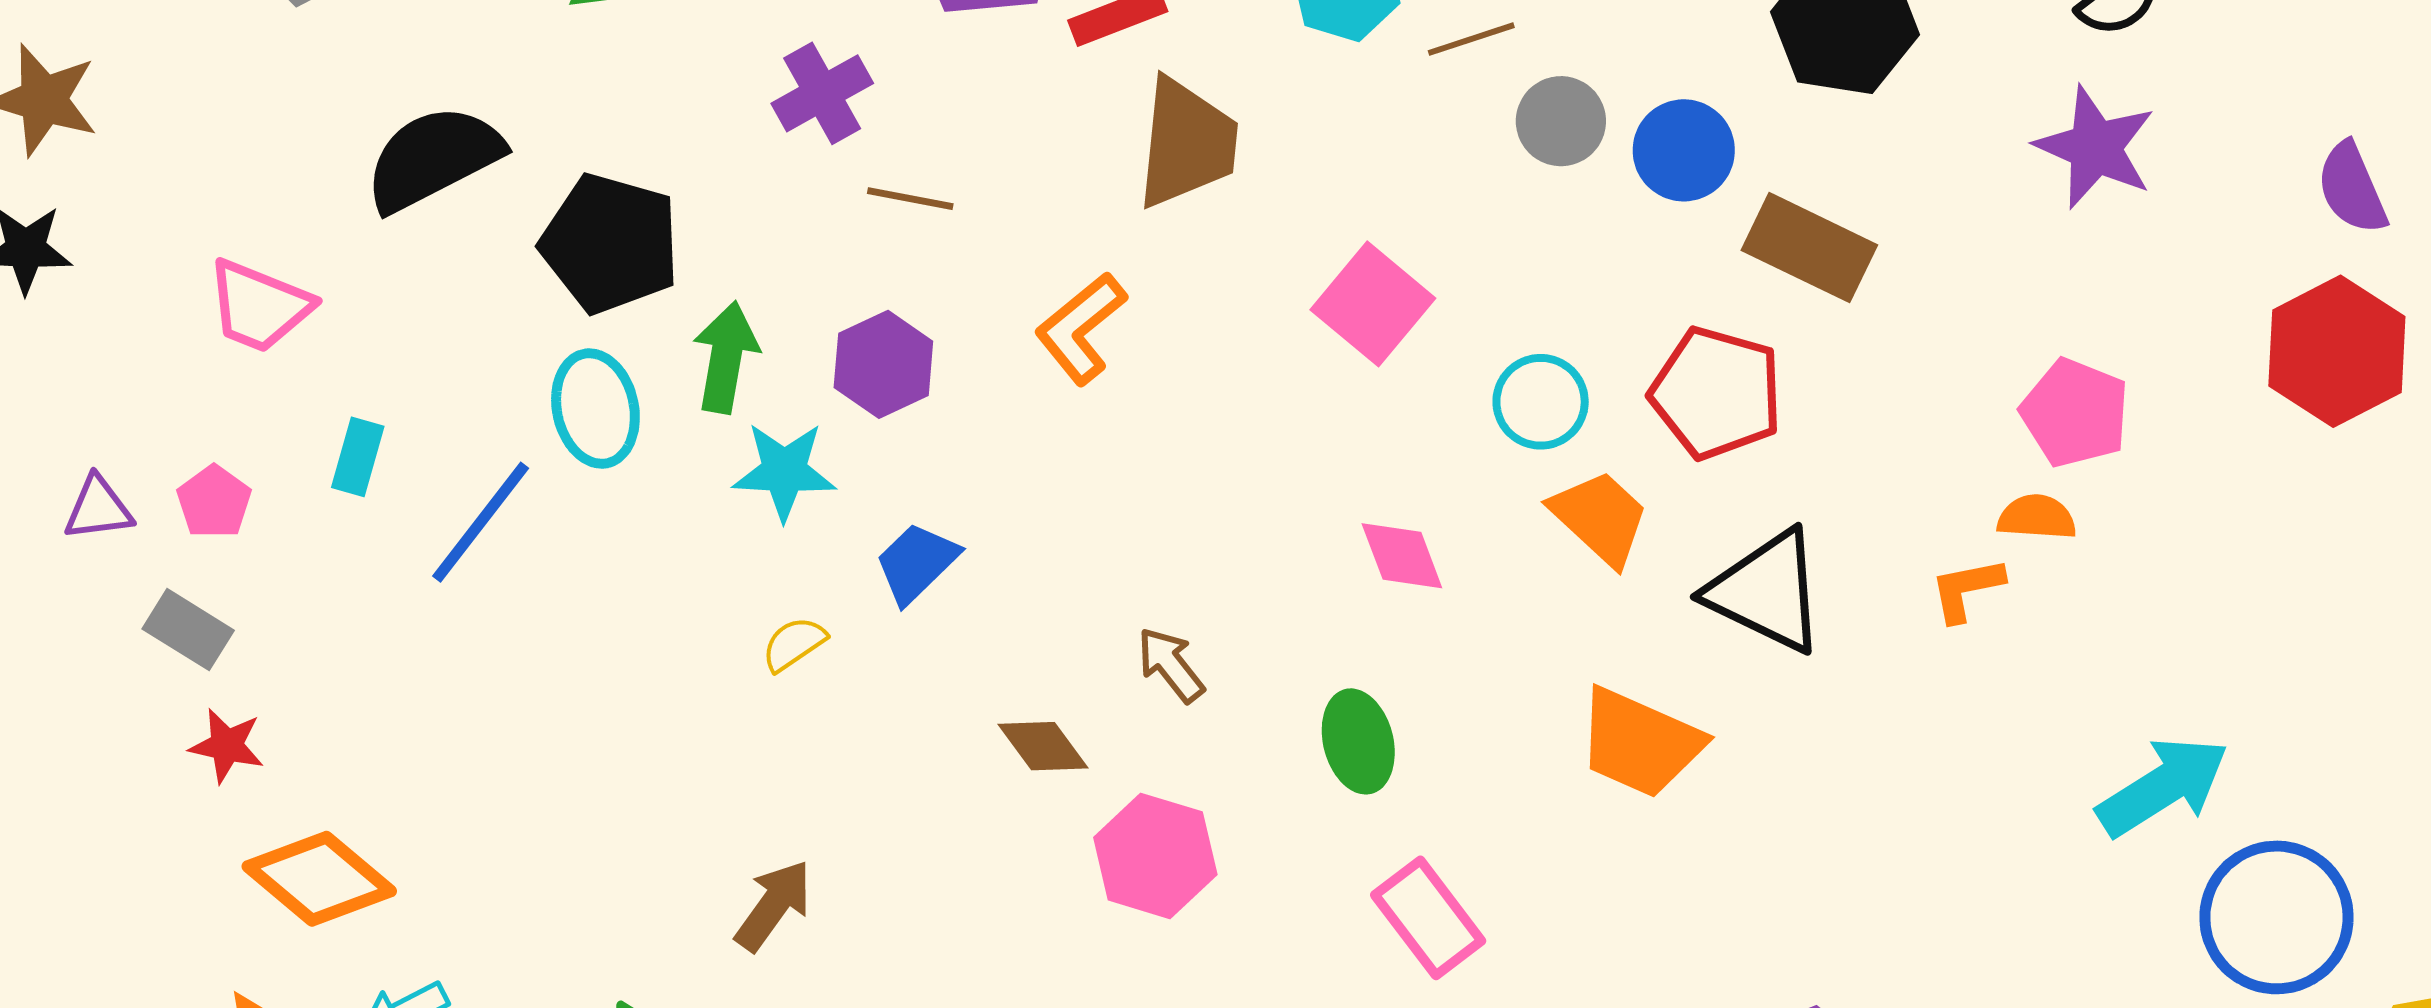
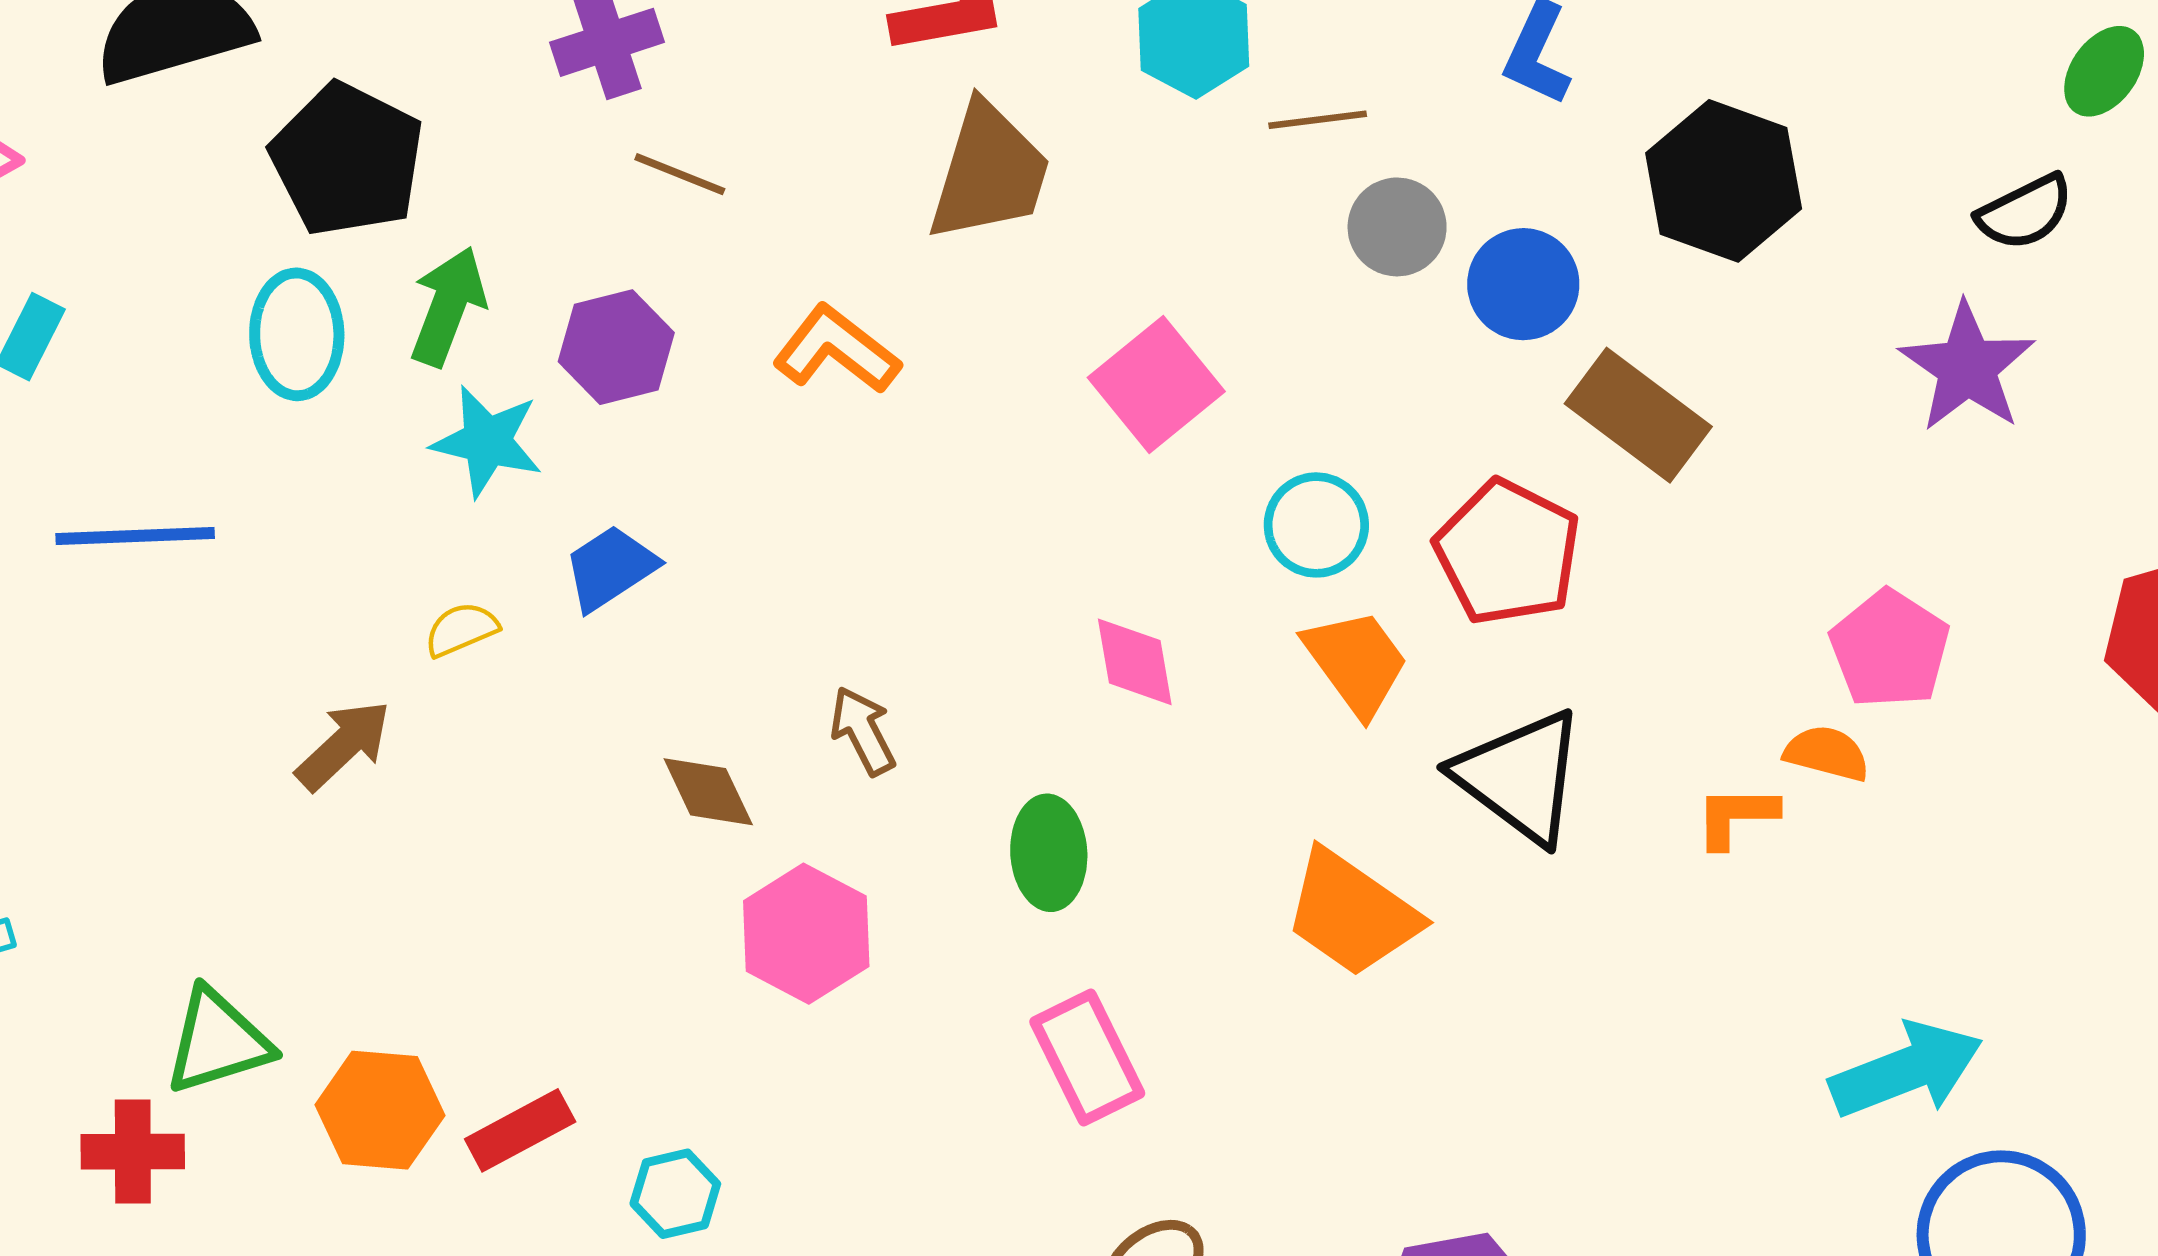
orange L-shape: (1081, 328) -> (836, 350), turned 66
blue line: (481, 522) -> (135, 536), moved, turned 39
brown arrow: (773, 905) -> (344, 745), moved

